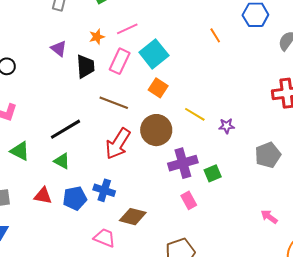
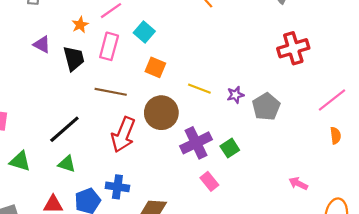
cyan square: (154, 54) -> (144, 32), size x0.7
gray pentagon: (268, 155) -> (266, 107), moved

